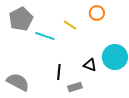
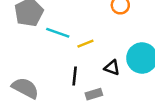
yellow line: (70, 25) -> (85, 44), moved, turned -56

